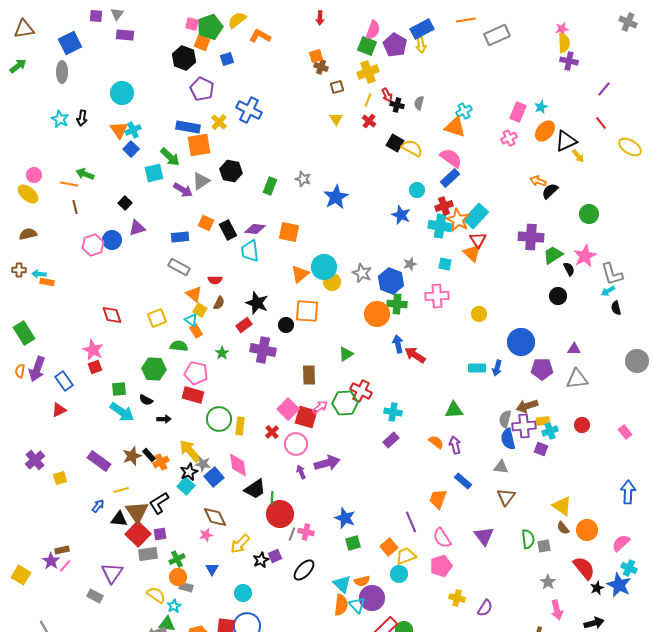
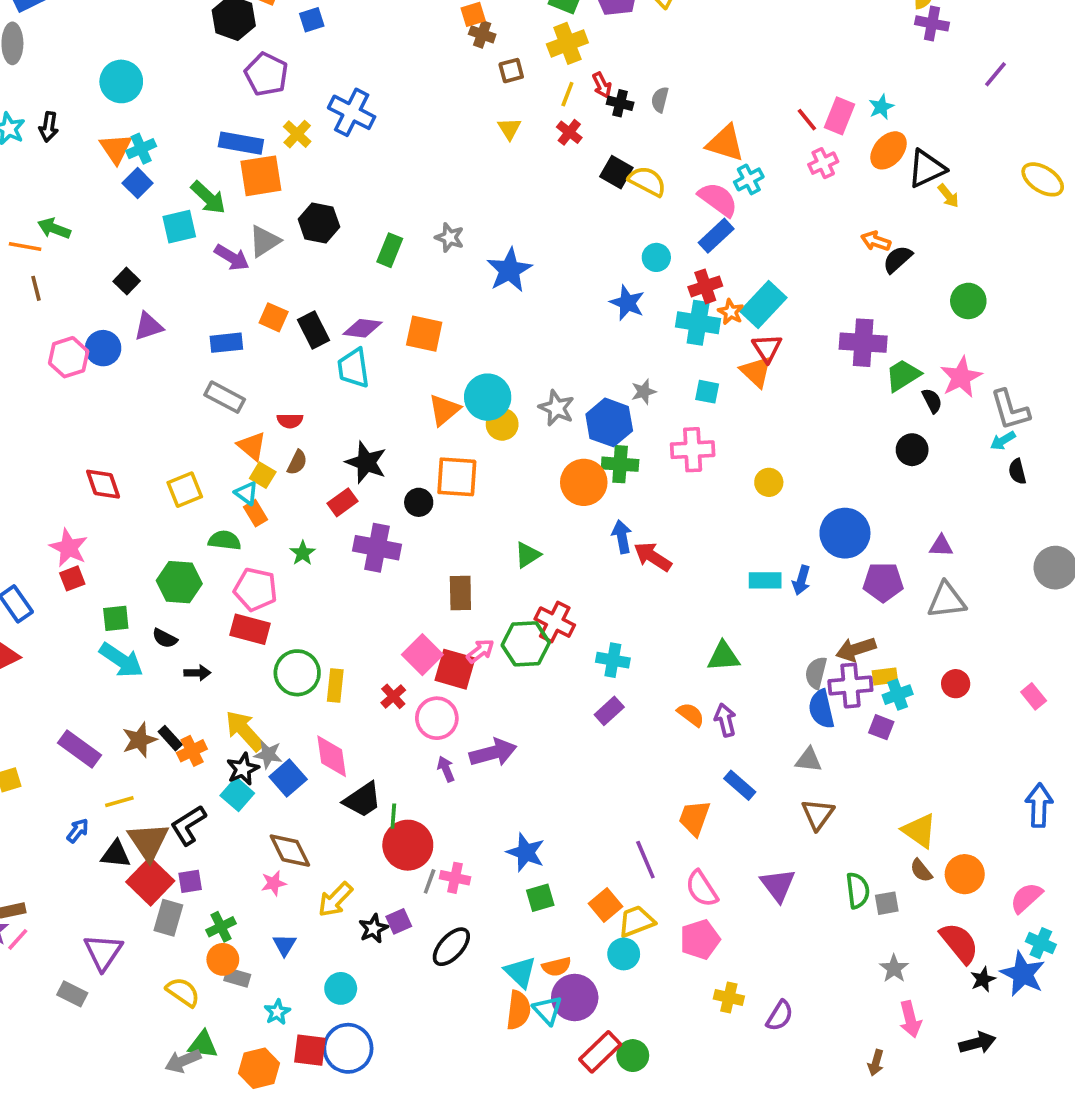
cyan cross: (464, 111) -> (749, 179), moved
red line: (601, 123) -> (807, 120), moved
orange star: (458, 220) -> (731, 312), size x0.6
gray rectangle: (148, 554) -> (168, 918), turned -66
cyan star: (174, 606) -> (277, 1012), moved

